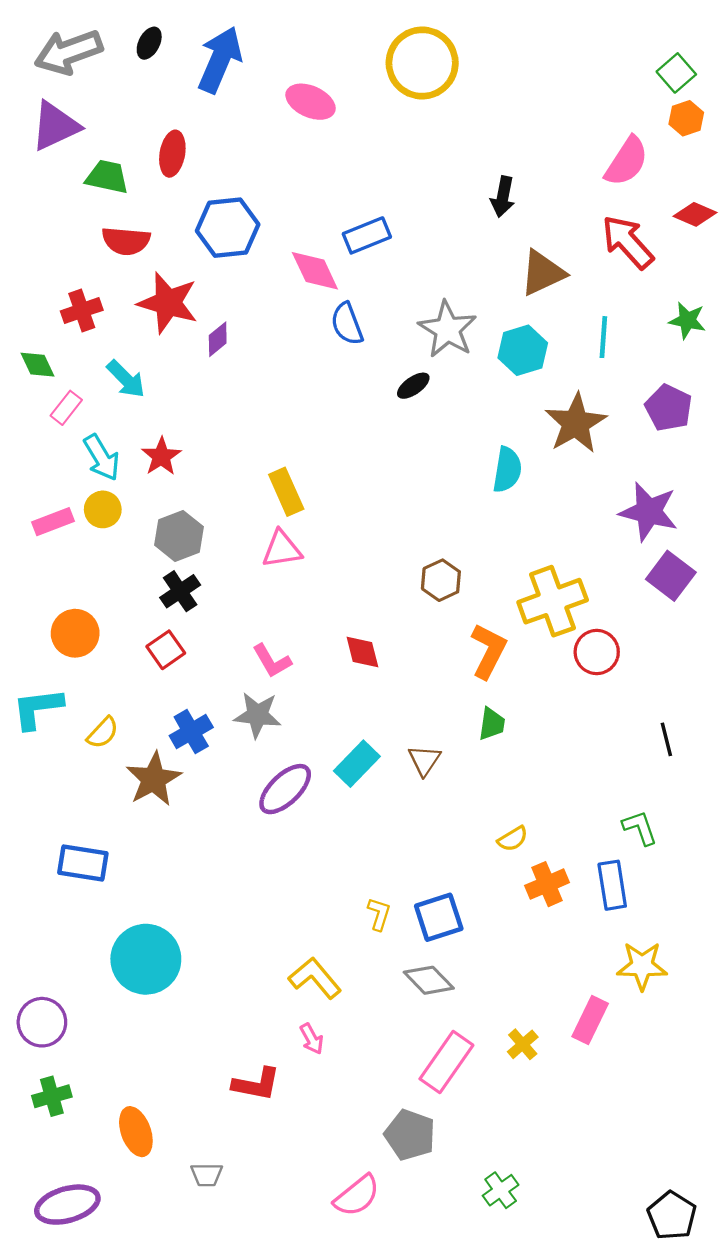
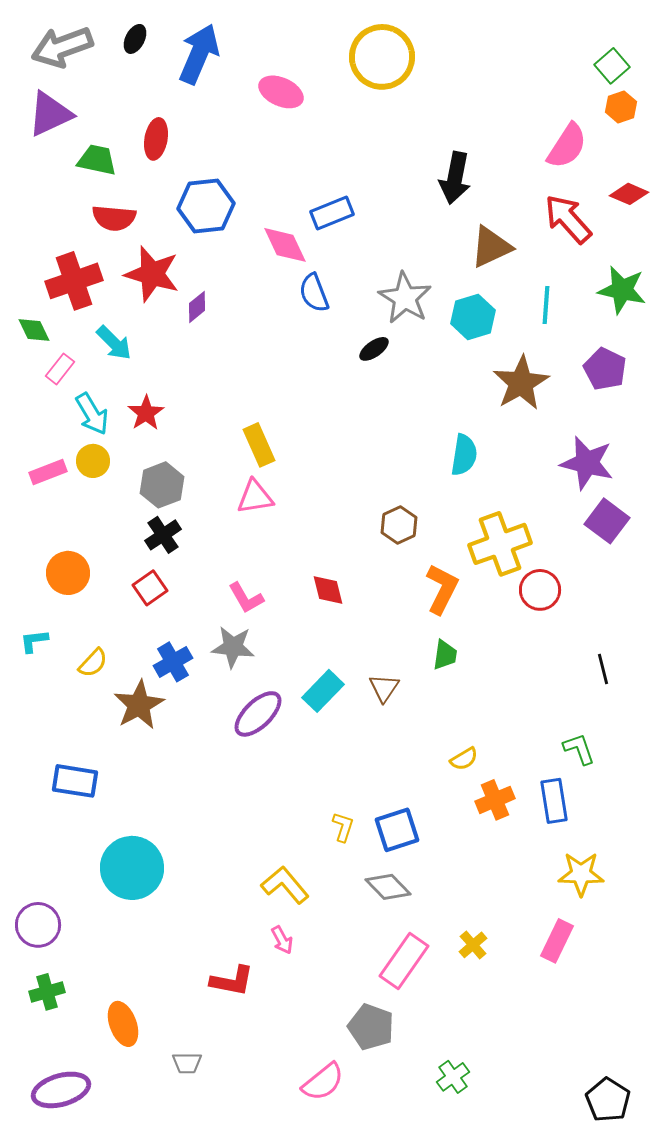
black arrow: (503, 197) -> (455, 178), size x1.4
red cross: (82, 311) -> (74, 281), size x1.5
green star: (687, 320) -> (622, 290), size x1.4
cyan semicircle: (507, 470) -> (464, 455), moved
cyan L-shape: (38, 708) -> (34, 641), size x0.6
pink rectangle: (590, 1020) -> (557, 941), moved

